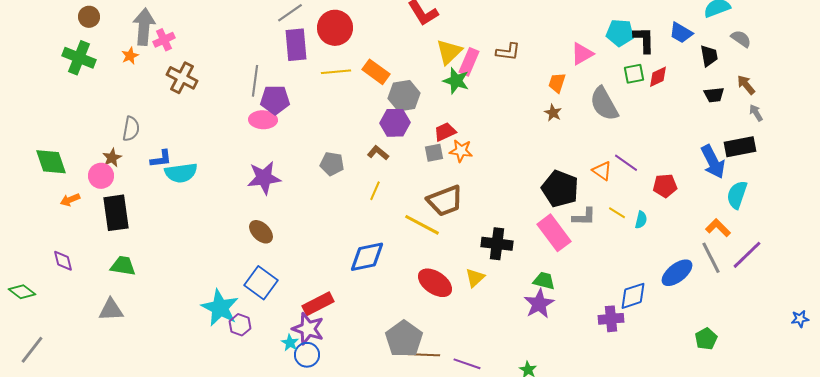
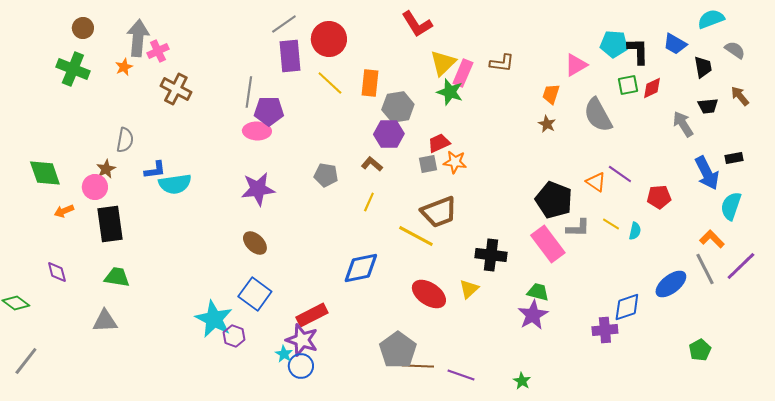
yellow line: (336, 72) -> (330, 83), turned 48
orange rectangle: (376, 72) -> (370, 83), turned 60
gray arrow: (756, 113) -> (683, 124), moved, size x1.5
black rectangle: (740, 147) -> (734, 158), size x0.6

